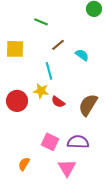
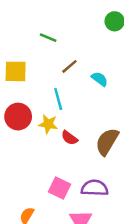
red circle: (17, 101) -> (18, 117), moved

